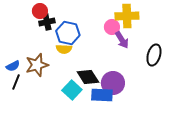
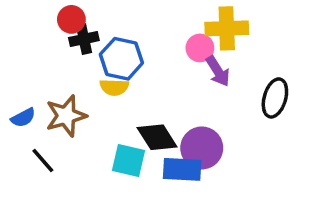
black line: (16, 82) -> (43, 160), moved, turned -63
cyan square: (72, 90) -> (129, 160), turned -30

